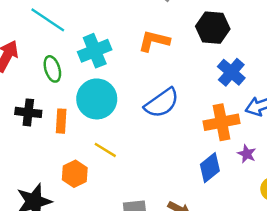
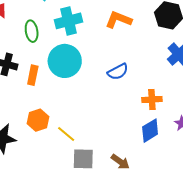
blue semicircle: (162, 103) -> (118, 72), size x0.7
orange cross: (222, 122) -> (152, 100), moved, size x0.7
yellow line: (105, 150) -> (66, 134), moved

